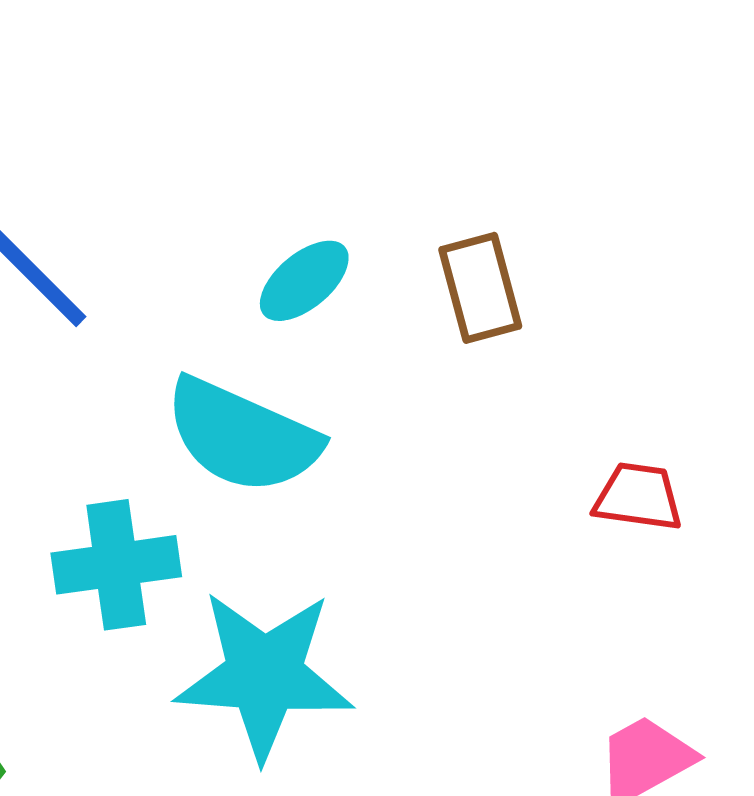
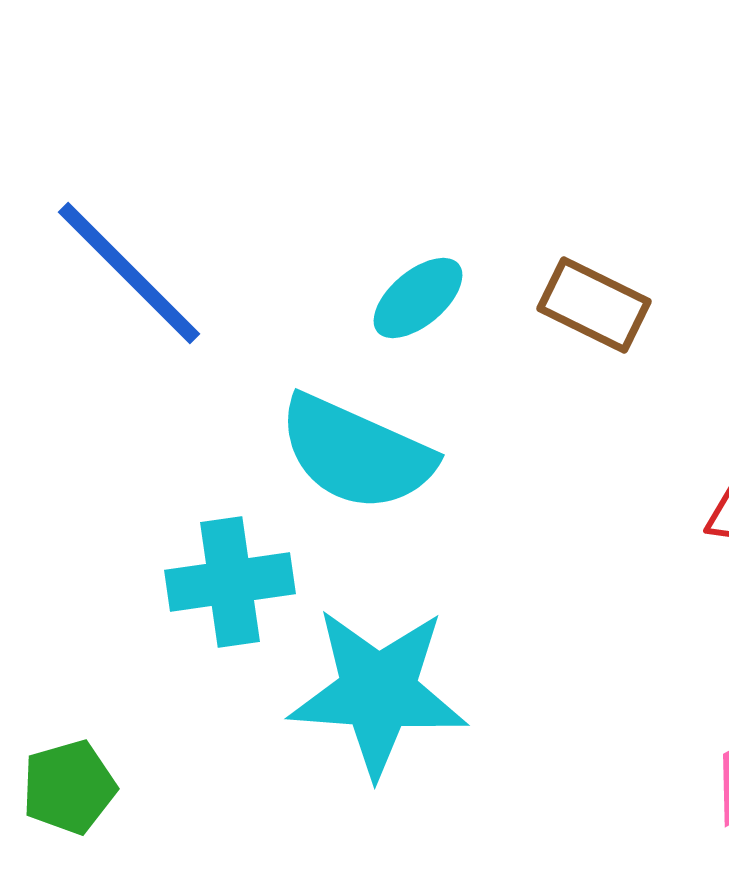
brown rectangle: (480, 288) -> (594, 305), turned -49

